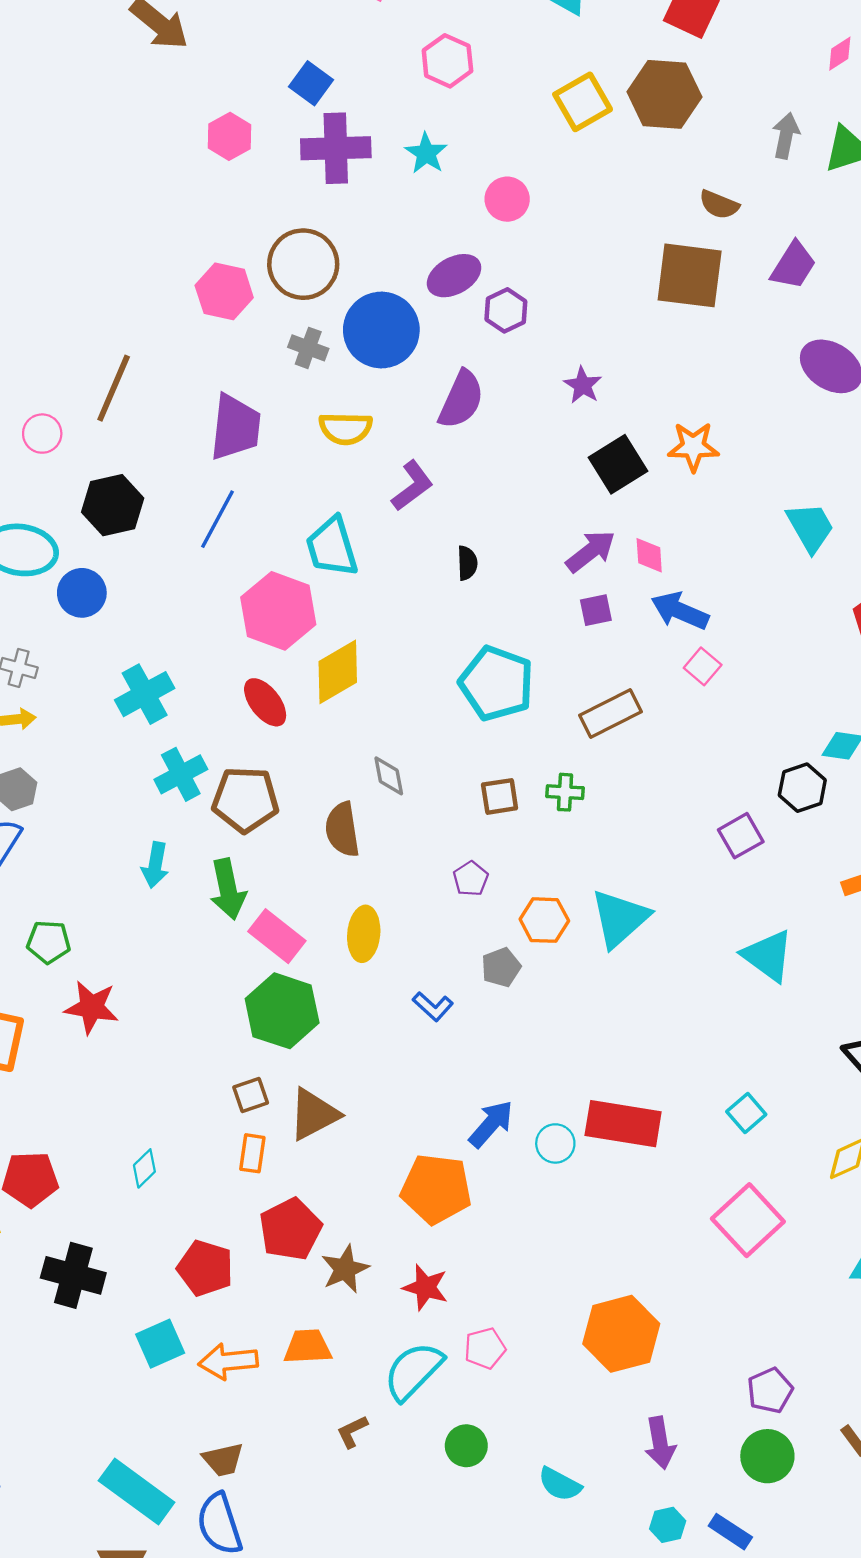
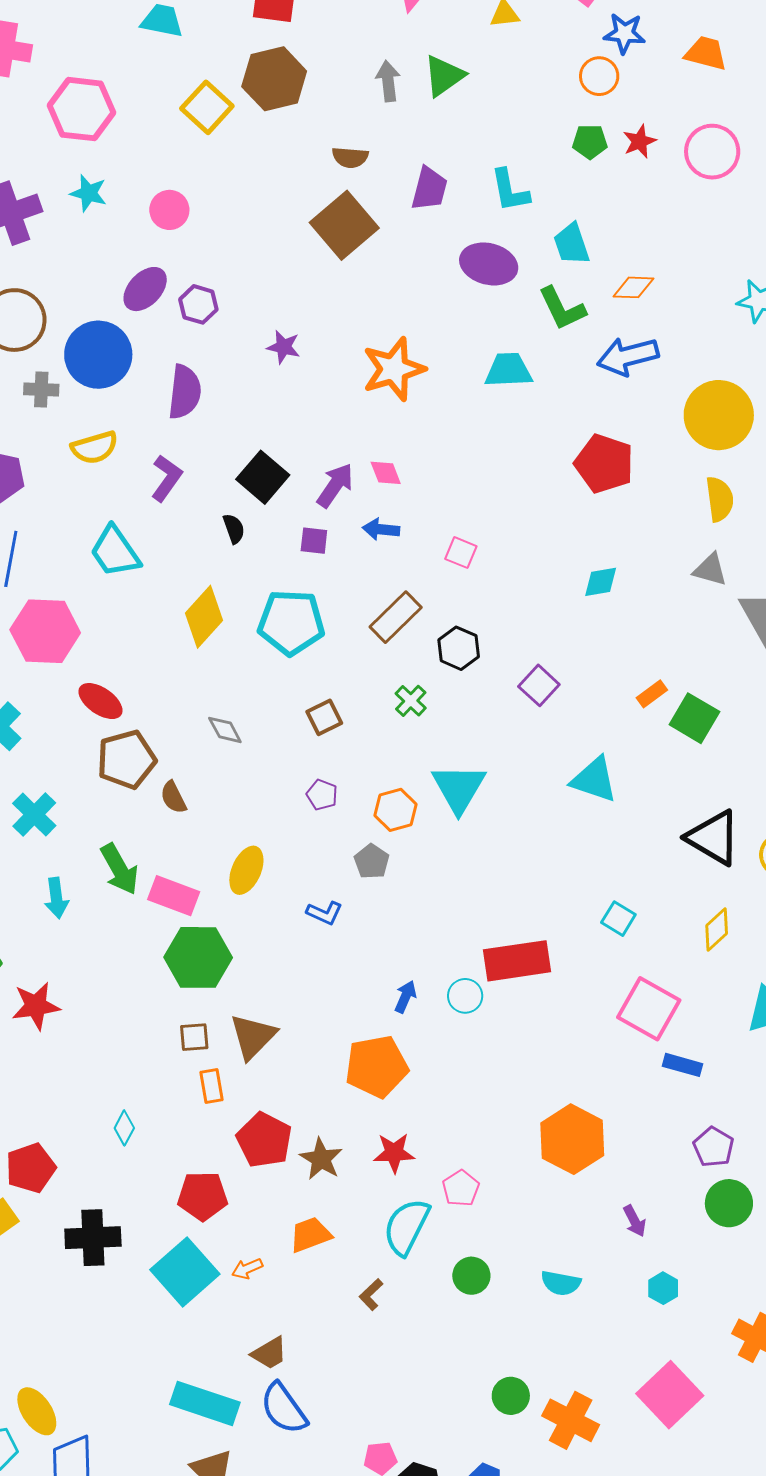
pink hexagon: (447, 61) -> (82, 109), size x1.4
brown square: (690, 275) -> (344, 225), turned -30
orange star: (693, 447) -> (394, 369), size x1.4
black square: (618, 464) -> (263, 477), moved
cyan trapezoid: (810, 527) -> (508, 370), moved, turned -45
purple square: (596, 610) -> (314, 541), moved, turned 36
pink hexagon: (278, 611) -> (45, 631), moved
blue arrow: (680, 611) -> (381, 529), moved, size x0.7
yellow diamond: (338, 672) -> (204, 617), moved
cyan cross: (181, 774) -> (34, 815), moved
black hexagon: (802, 788) -> (459, 648), moved
green cross: (565, 792) -> (411, 701), moved, turned -32
brown pentagon: (245, 800) -> (126, 760), moved
brown semicircle: (342, 829) -> (173, 797), moved, size x0.7
cyan arrow: (155, 865) -> (56, 898), moved
yellow ellipse: (364, 934) -> (246, 870), turned 36
brown square: (251, 1095) -> (194, 1037), turned 32
blue arrow: (491, 1124) -> (405, 997), size x0.7
cyan square: (160, 1344) -> (185, 1272), size x1.5
orange arrow: (228, 1361) -> (247, 1269), size x0.6
purple arrow: (660, 1443) -> (635, 1221), size x0.7
blue rectangle: (730, 1532) -> (683, 1065), moved

